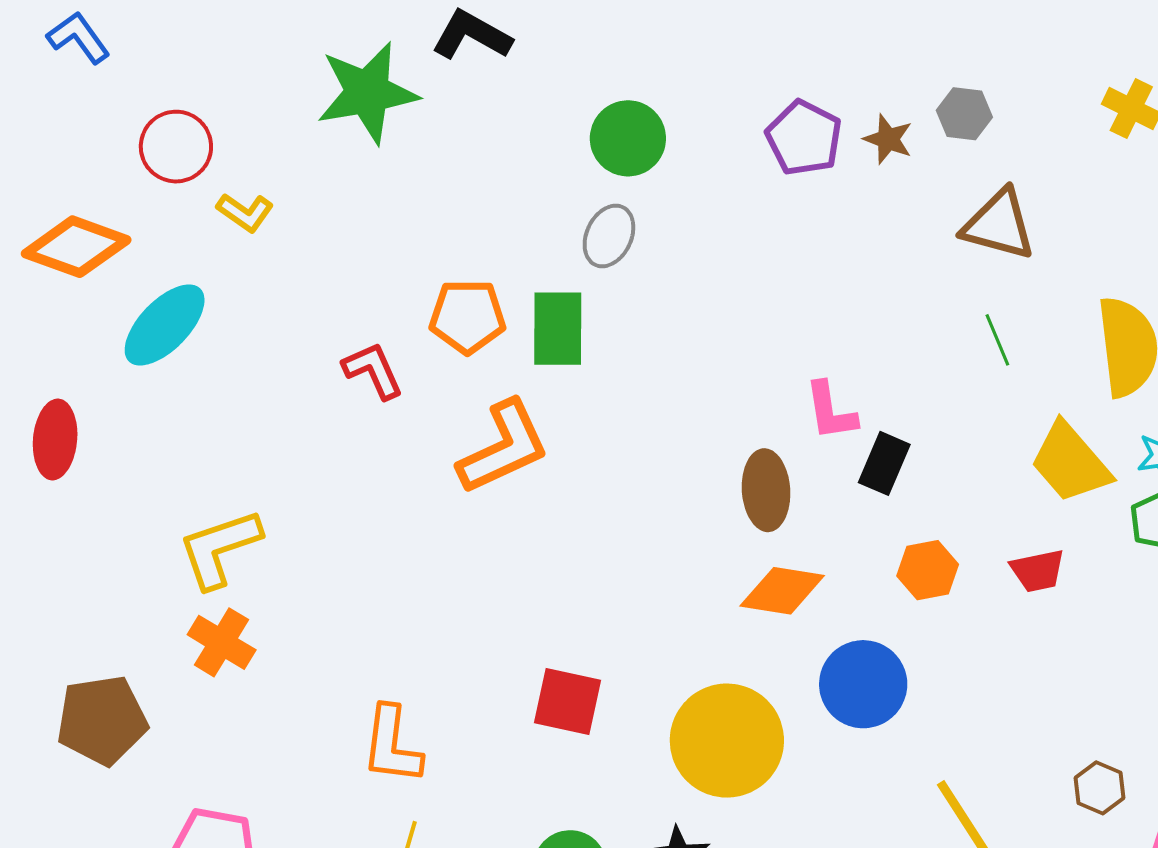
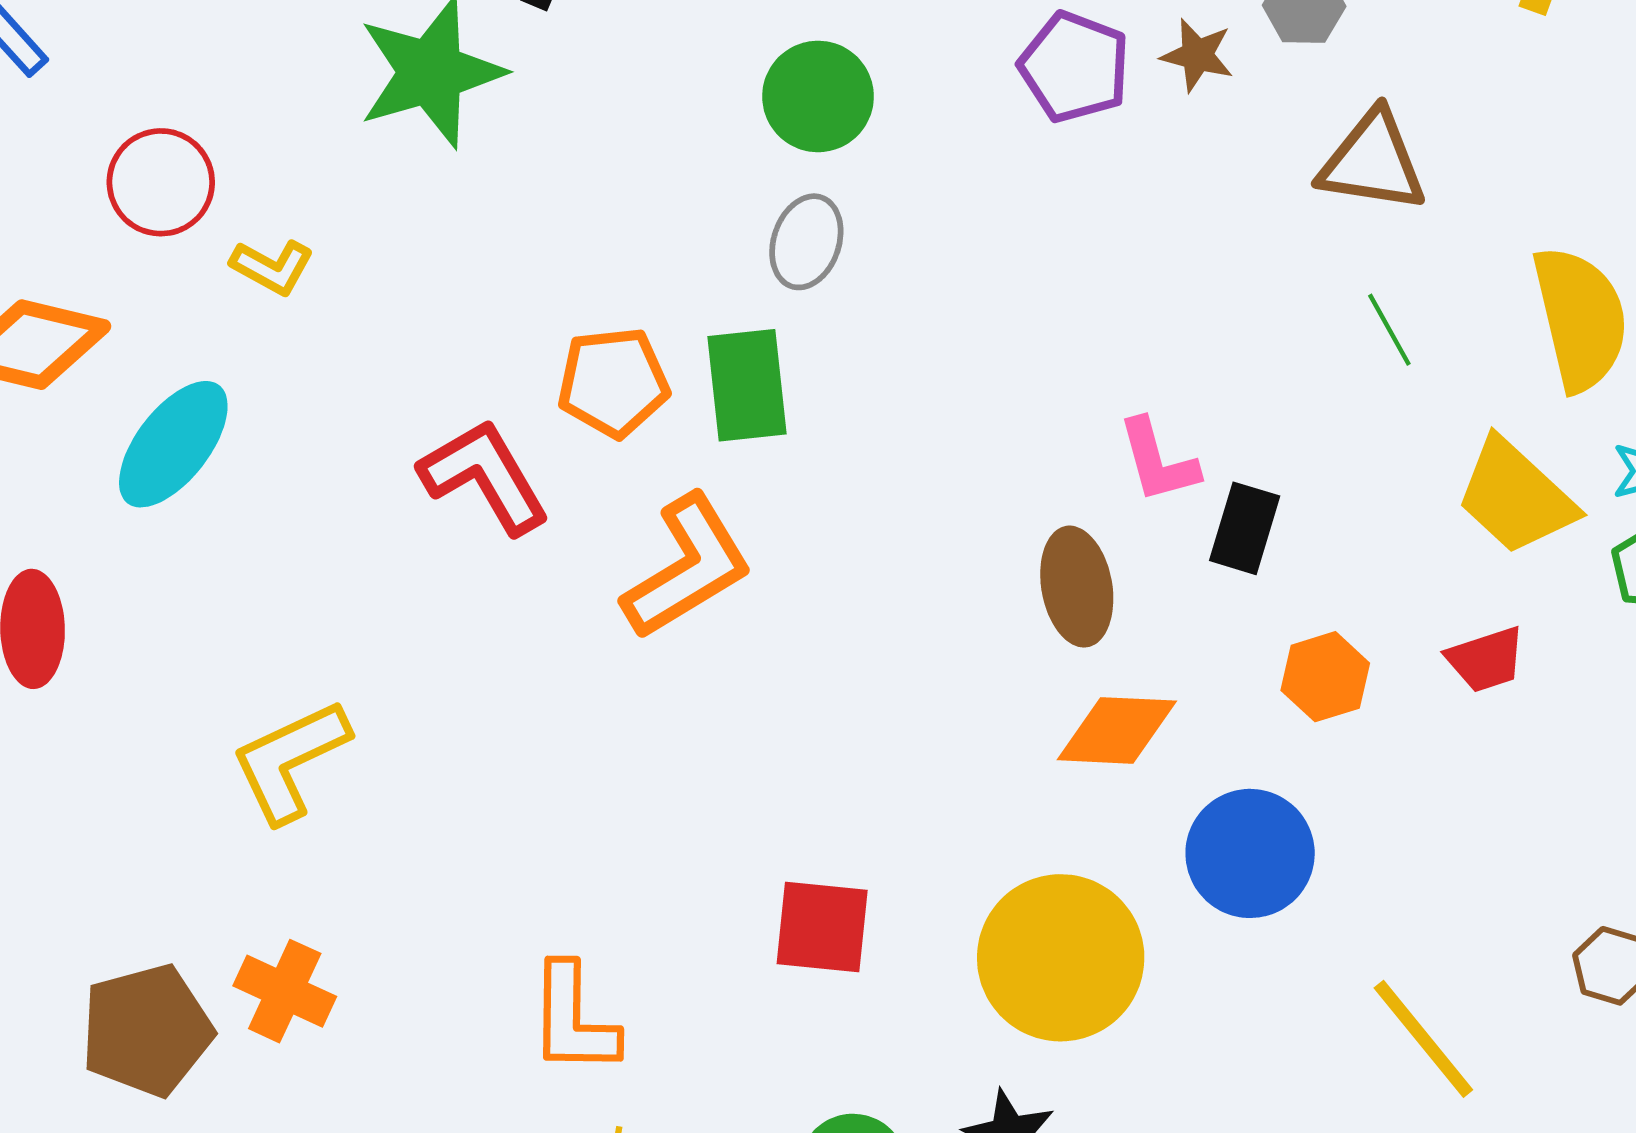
red L-shape: (373, 370) -> (485, 476), size x1.4
orange cross: (222, 642) -> (285, 991), moved

